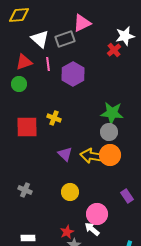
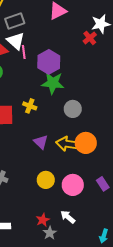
white triangle: (40, 39) -> (16, 41), moved
gray rectangle: (65, 39) -> (15, 21), moved
green star: (112, 113) -> (53, 83), moved
gray circle: (109, 132) -> (73, 109), moved
pink circle: (97, 214) -> (73, 185), moved

